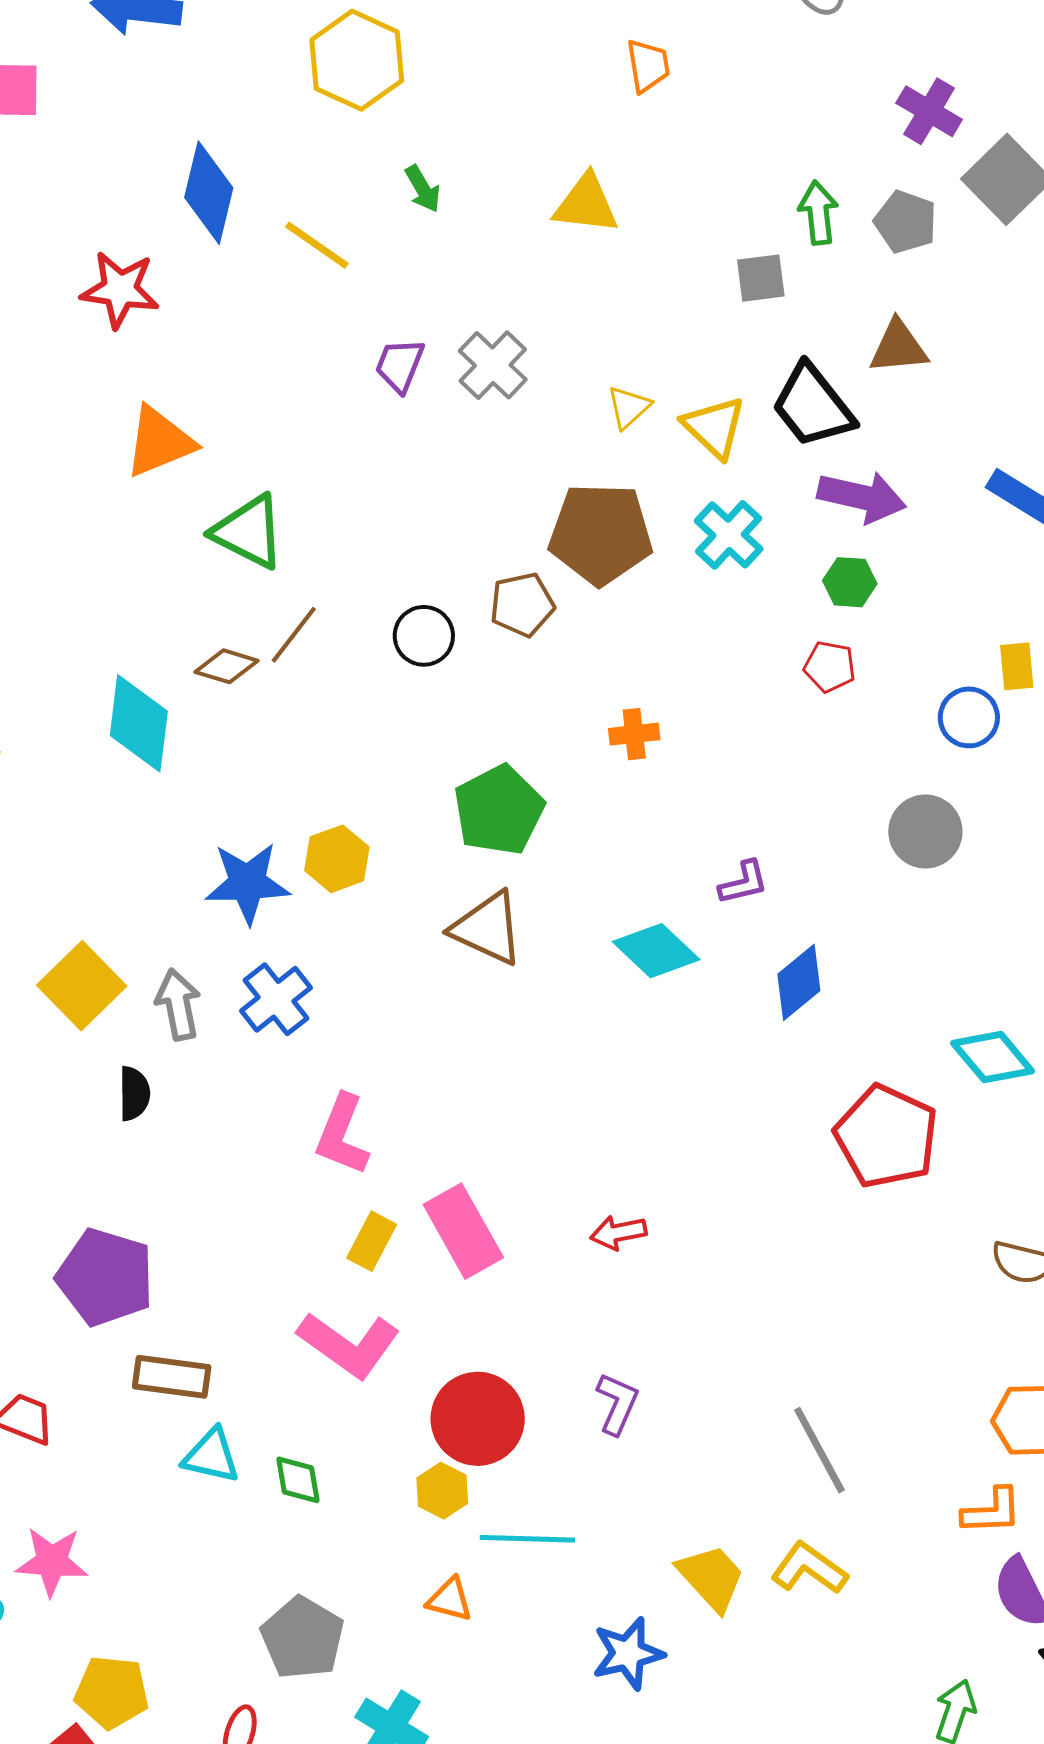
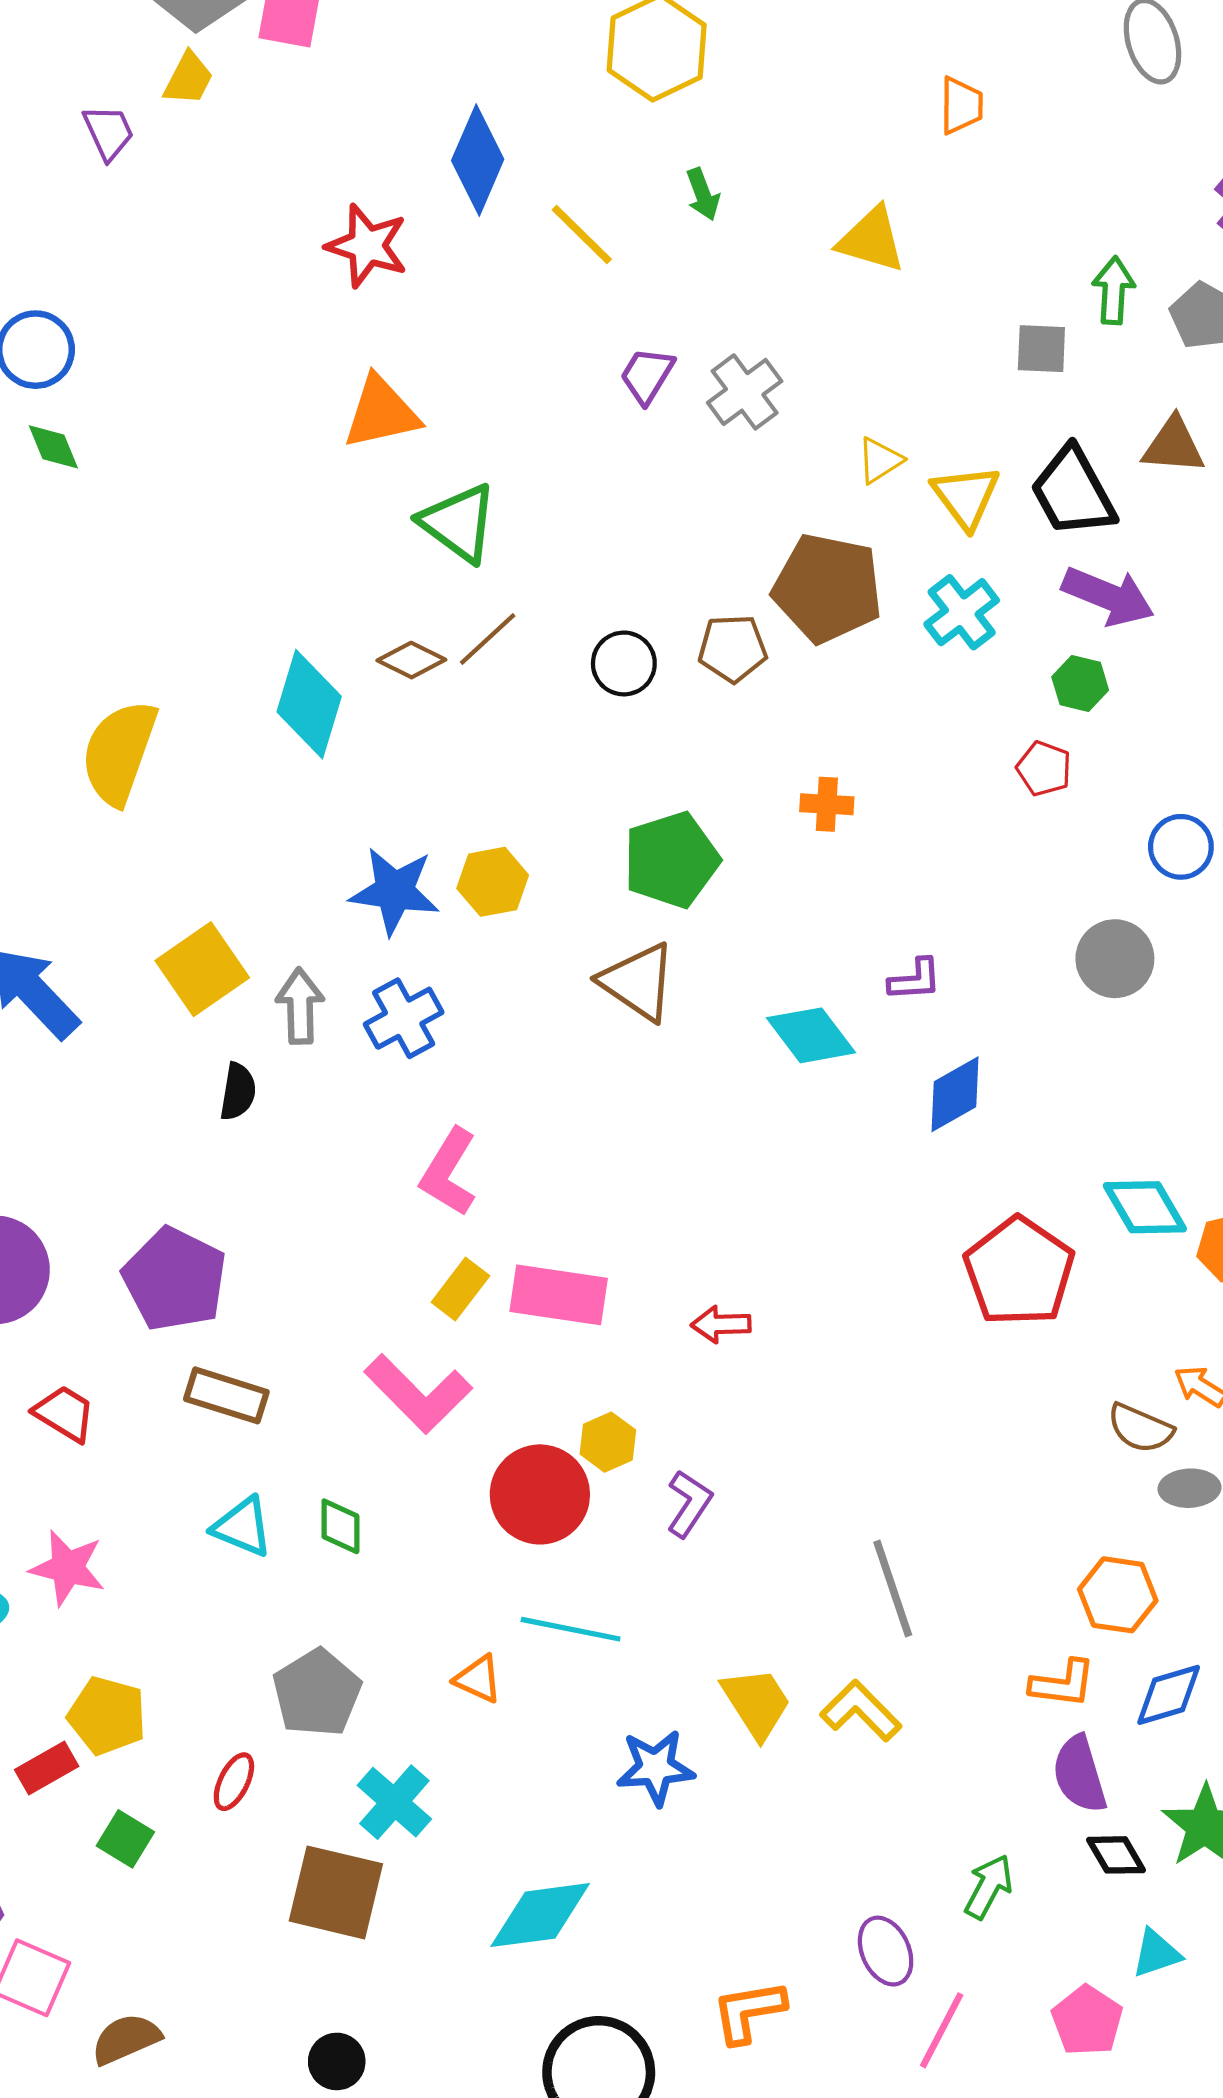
pink rectangle: (463, 1231) -> (559, 1295), turned -62
cyan triangle: (211, 1456) -> (242, 1527), moved
yellow hexagon: (442, 1491) -> (608, 1442), moved

